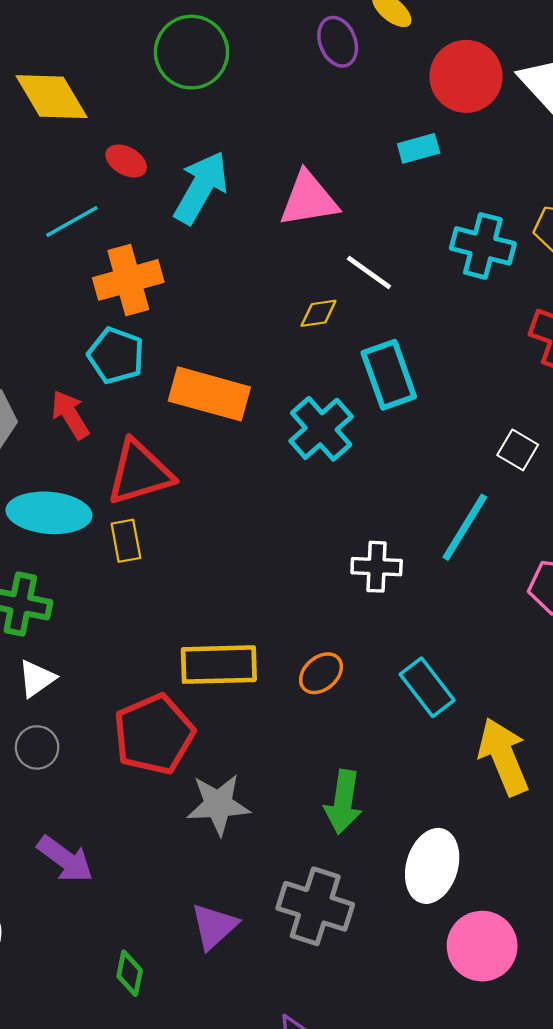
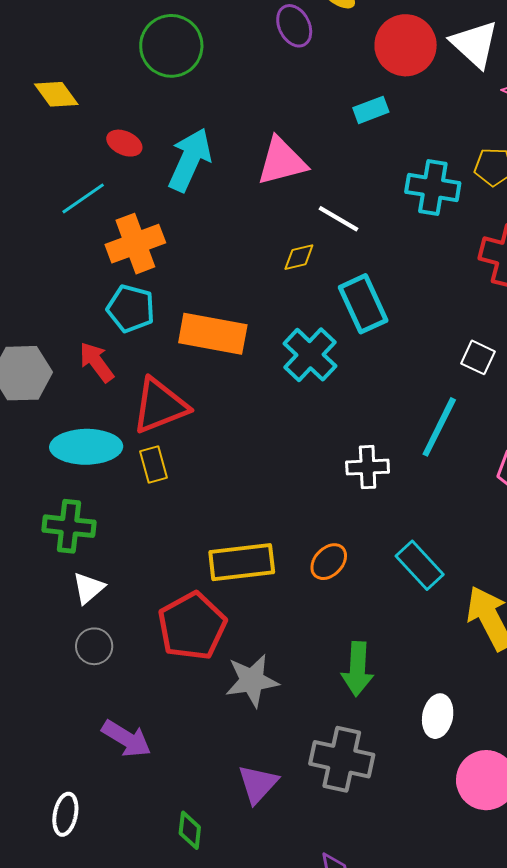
yellow diamond: (52, 97) -> (56, 94), size x0.7
white ellipse: (432, 866) -> (438, 716), size x0.7

